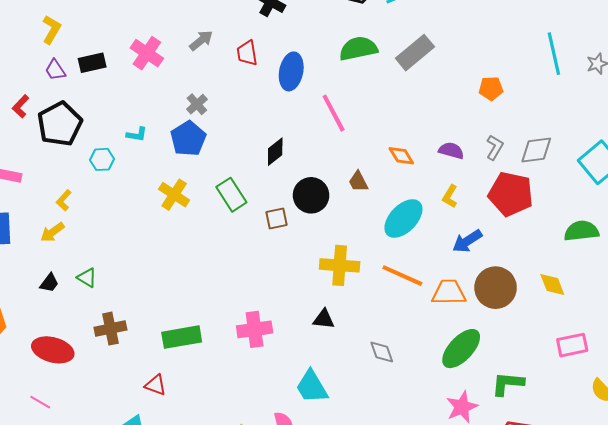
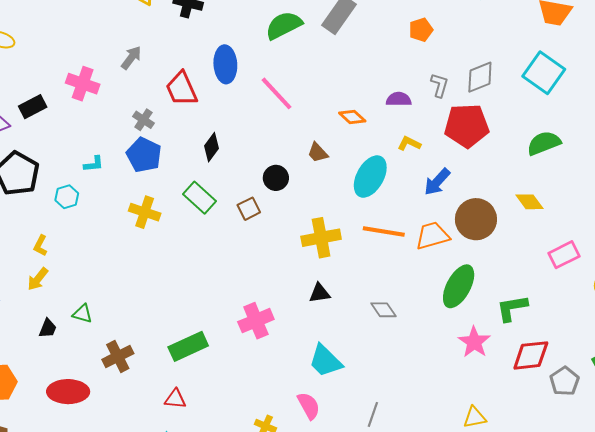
red trapezoid: (247, 53) -> (182, 89), moved, size x1.4
black diamond: (275, 152) -> (212, 147), moved
black circle: (311, 195) -> (276, 178), size x0.7
yellow L-shape: (450, 196) -> (409, 143), turned 100

